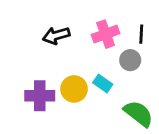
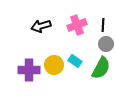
gray circle: (130, 60) -> (106, 44), moved
green semicircle: (138, 114) -> (101, 68), moved, turned 80

